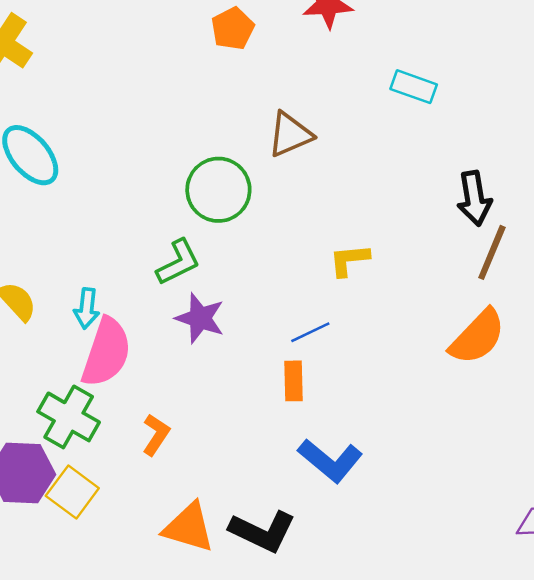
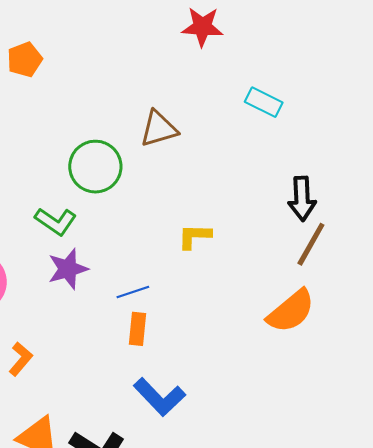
orange pentagon: (233, 29) -> (25, 60), moved
green L-shape: (178, 262) -> (56, 221), turned 54
purple star: (200, 318) -> (68, 269), turned 30
blue line: (310, 332) -> (133, 292), moved

